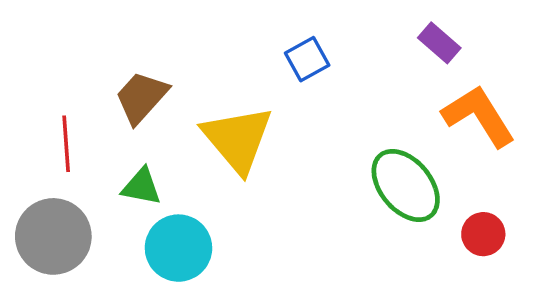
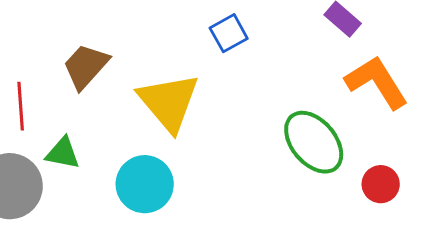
green triangle: (141, 187) -> (63, 153), moved
cyan circle: (178, 248) -> (145, 184), moved

